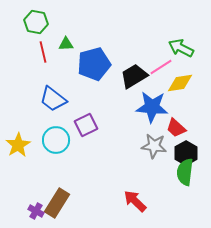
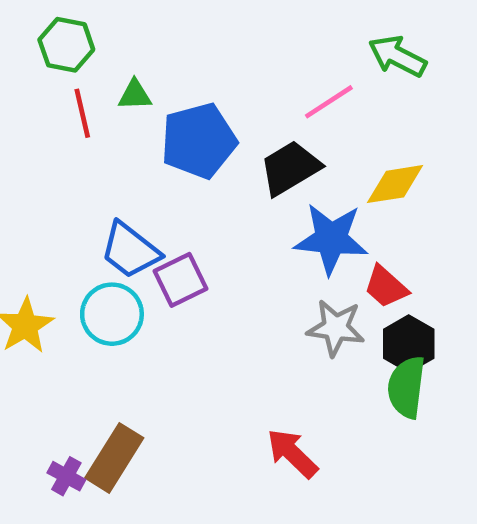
green arrow: (181, 48) -> (397, 56), moved
pink line: (161, 67) -> (329, 102), moved
blue trapezoid: (53, 99) -> (130, 250), moved

